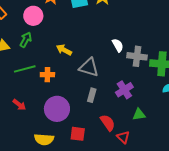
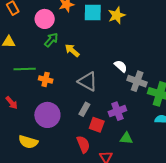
green arrow: (26, 40) -> (51, 40), moved
white semicircle: (118, 45) -> (121, 66), turned -32
yellow arrow: (64, 50) -> (72, 50), moved
red semicircle: (108, 123) -> (83, 144), moved
red square: (78, 134) -> (97, 125), moved

